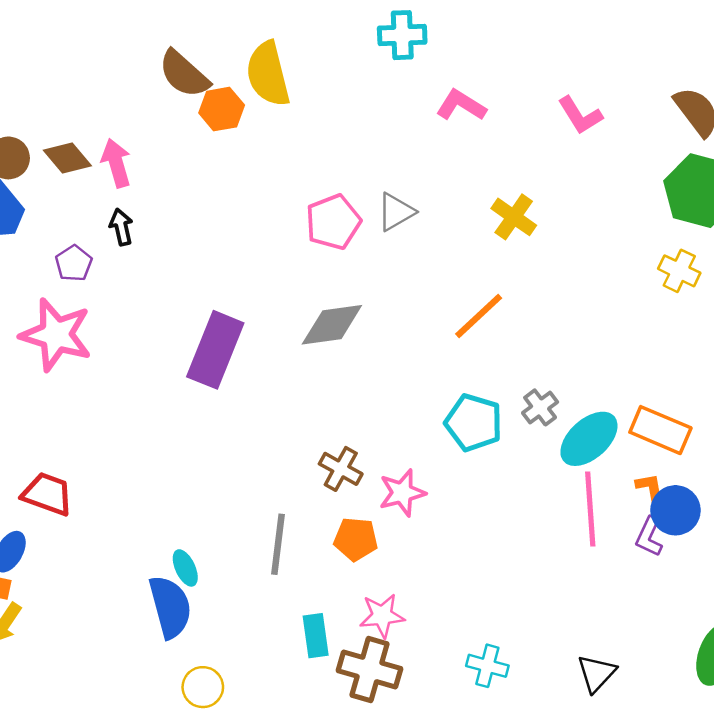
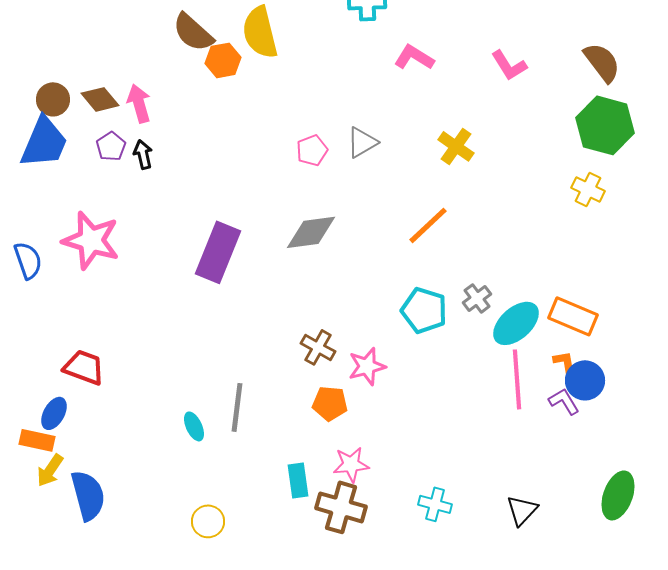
pink pentagon: (333, 222) -> (312, 150), size x0.7
purple pentagon: (74, 263) -> (111, 146), moved
purple L-shape: (649, 537) -> (564, 401), turned 124
gray line: (278, 544) -> (237, 407), moved
blue semicircle: (170, 607) -> (88, 495), moved

